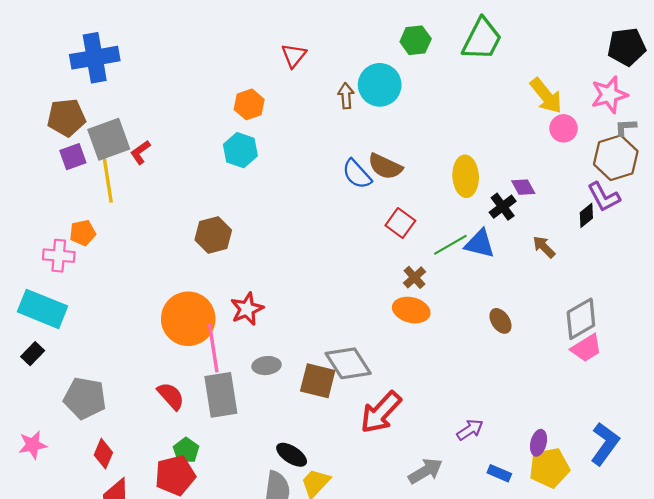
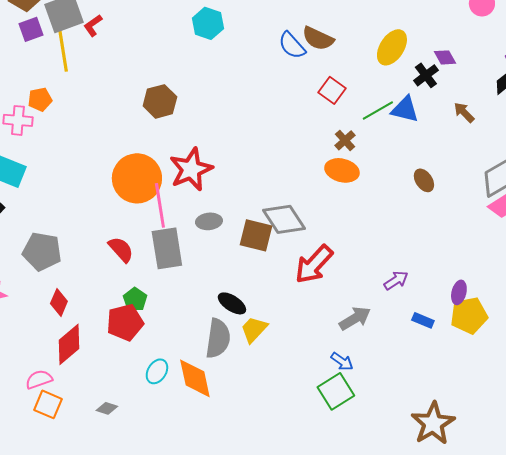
cyan hexagon: (240, 150) -> (208, 23), moved
yellow ellipse: (466, 176) -> (392, 47), turned 36
red star: (247, 309) -> (191, 169), size x1.4

